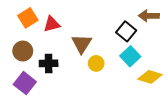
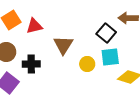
cyan square: (130, 56) -> (110, 57), turned 36
yellow circle: (96, 63) -> (87, 64), moved

